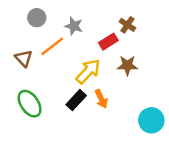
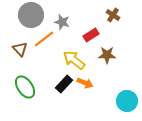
gray circle: (37, 18) -> (31, 15), size x1.6
brown cross: (127, 25) -> (113, 15), moved
yellow arrow: (88, 71) -> (74, 60), turned -95
orange arrow: (101, 99) -> (85, 83), turned -42

